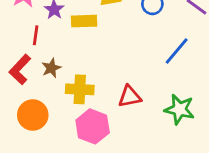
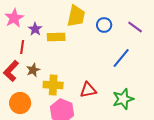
green star: (179, 109) -> (123, 99), turned -30

